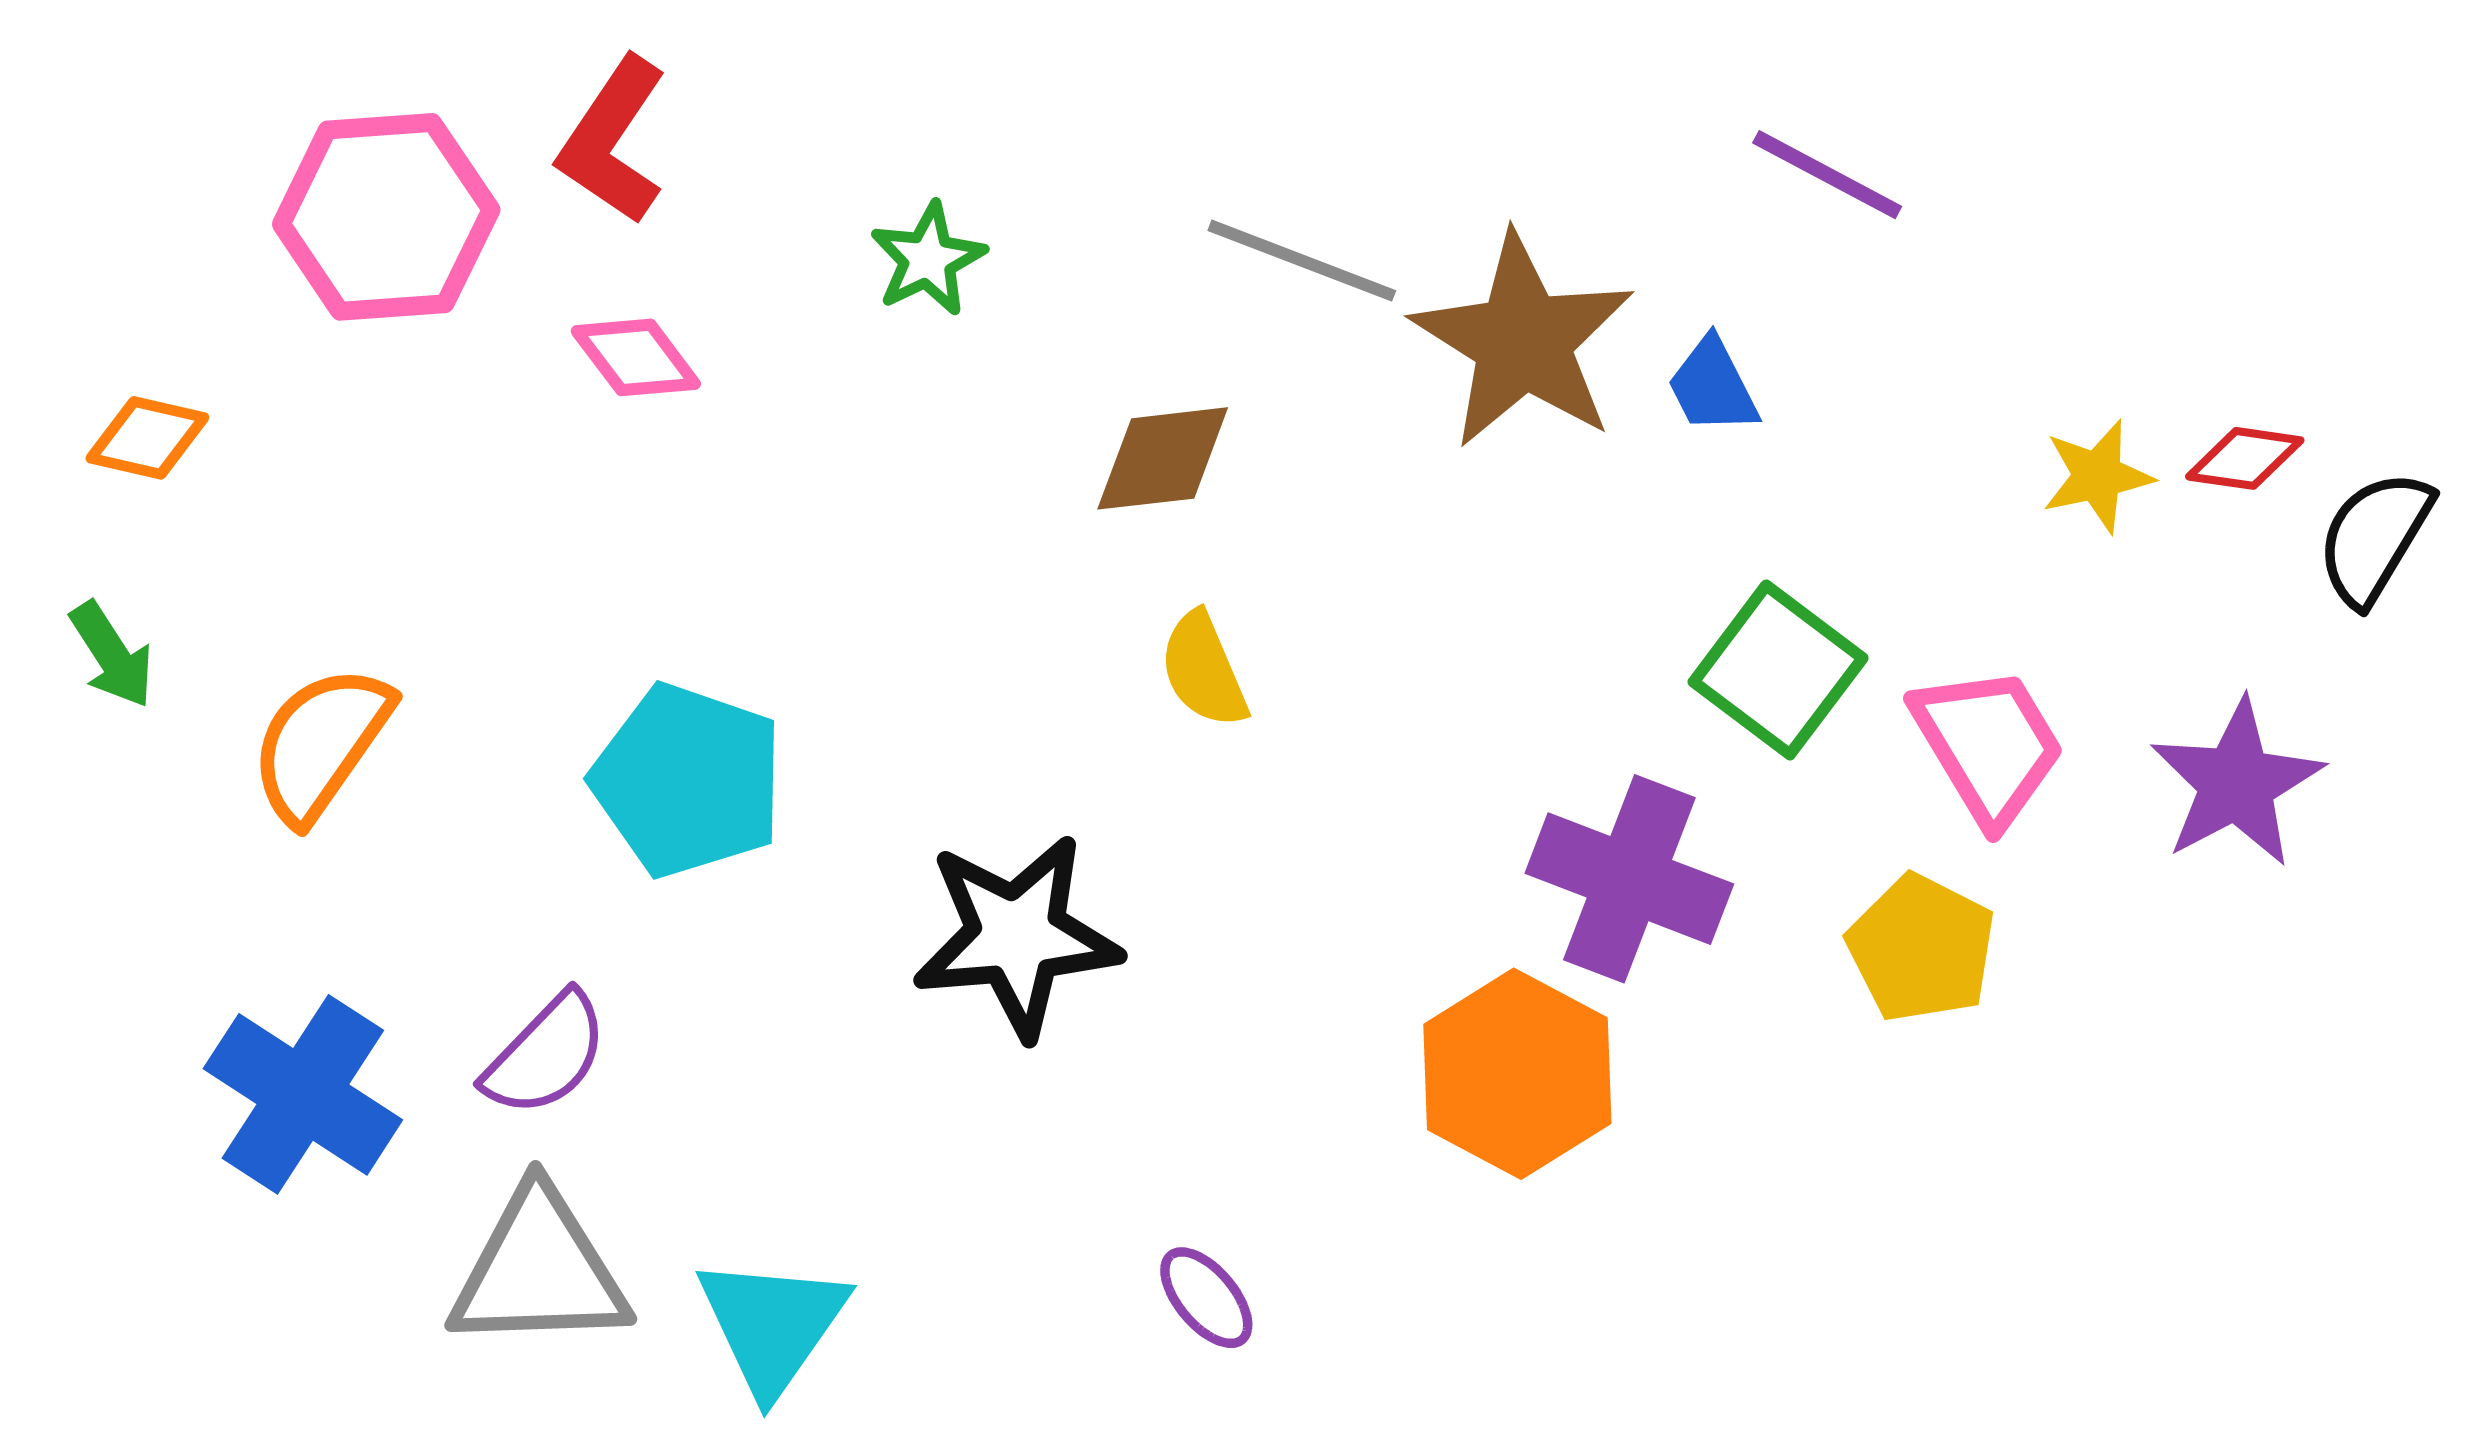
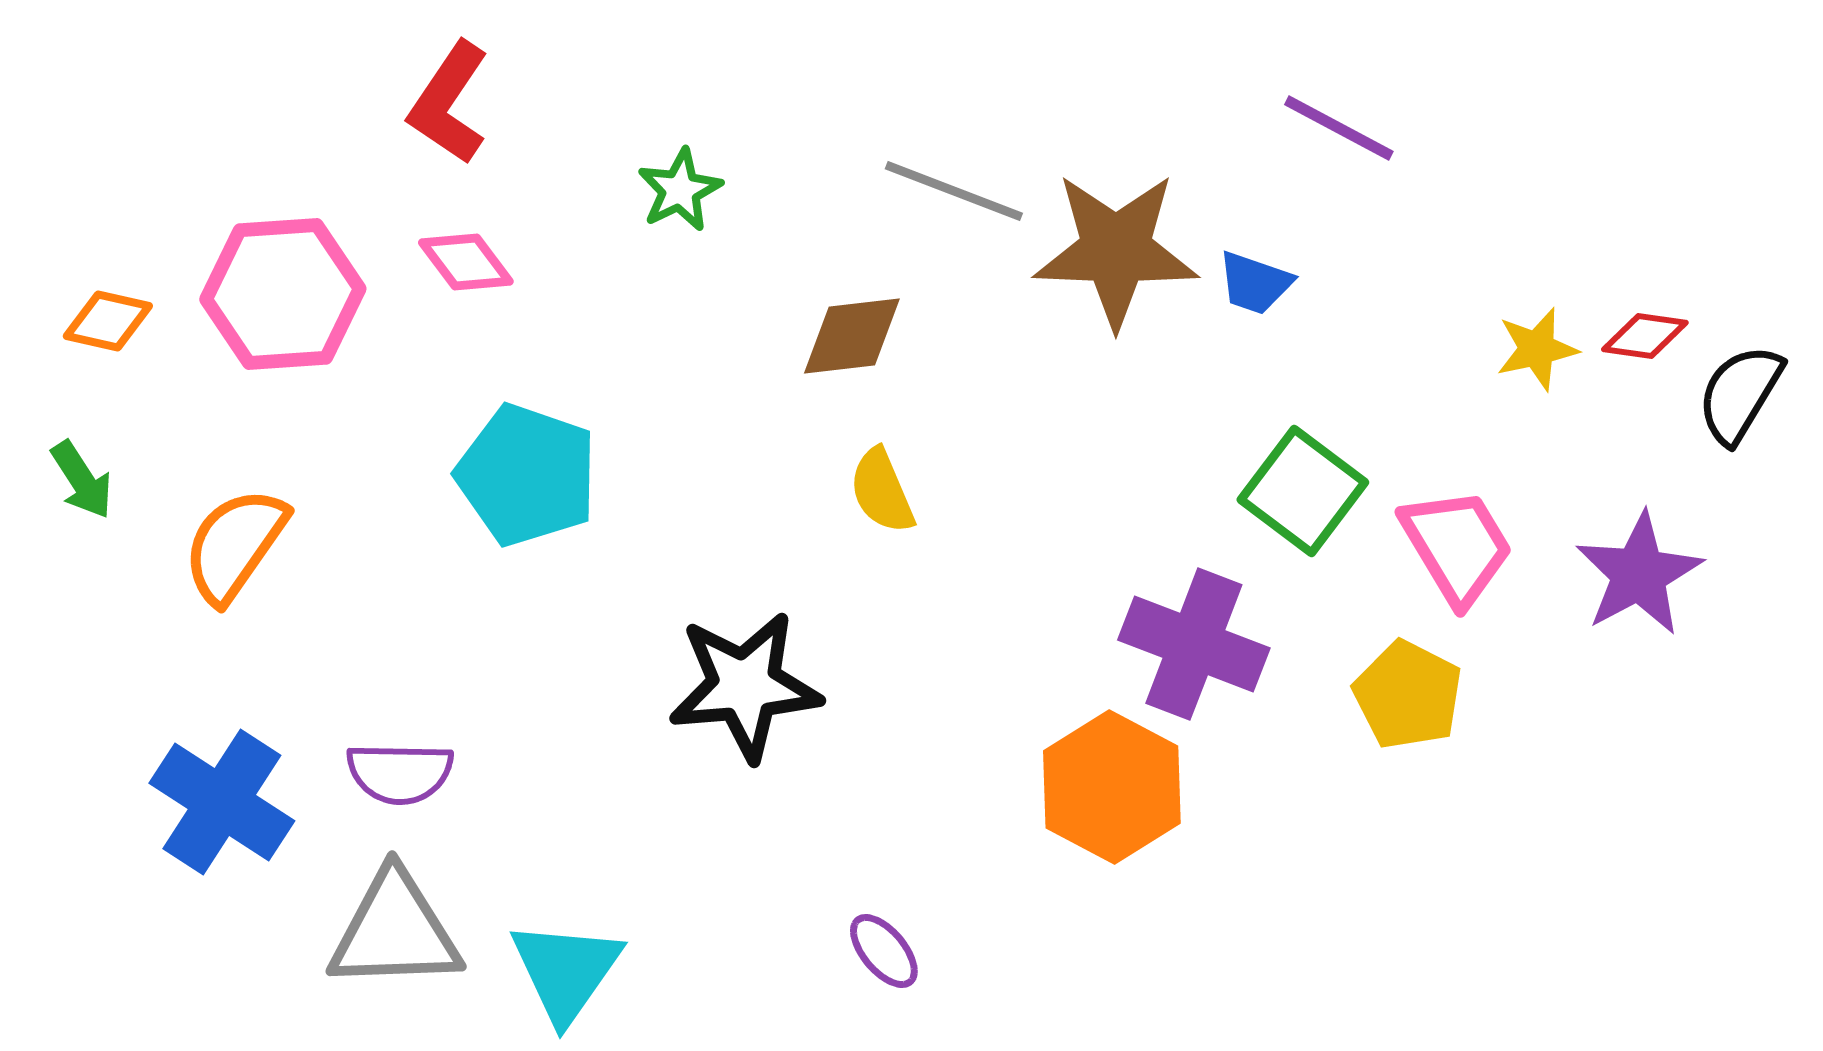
pink hexagon: (386, 217) -> (283, 294), moved
brown star: (1523, 341) -> (1116, 250), turned -30
blue trapezoid: (1713, 386) -> (1255, 283), turned -44
cyan pentagon: (688, 780) -> (527, 475), moved
purple semicircle: (546, 1055) -> (400, 773), turned 47

